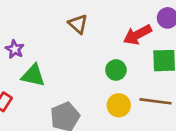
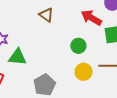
red arrow: (137, 35) -> (91, 18), turned 65

